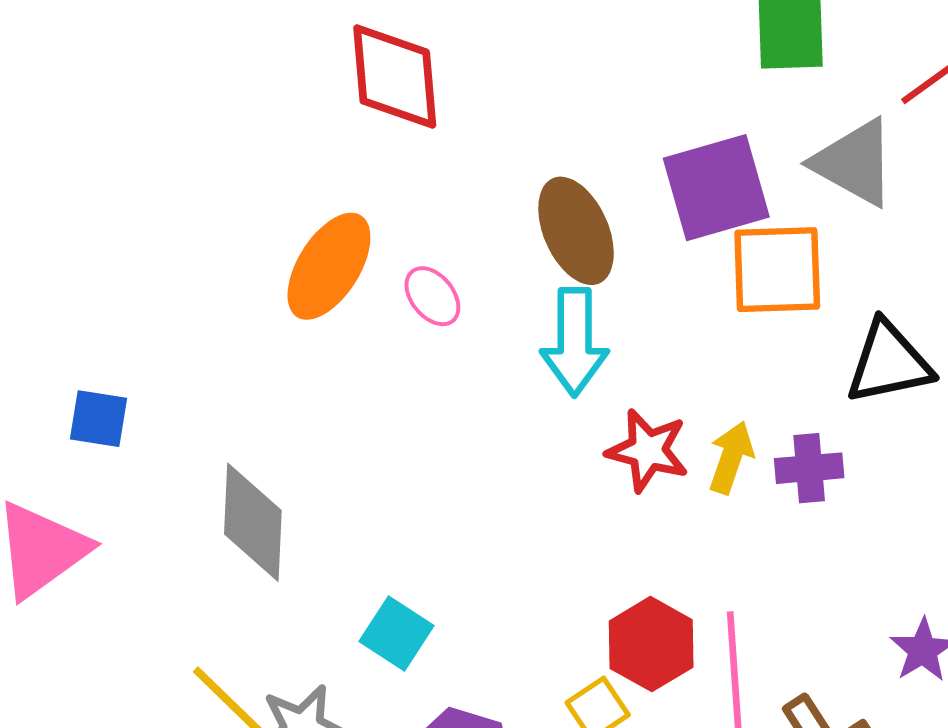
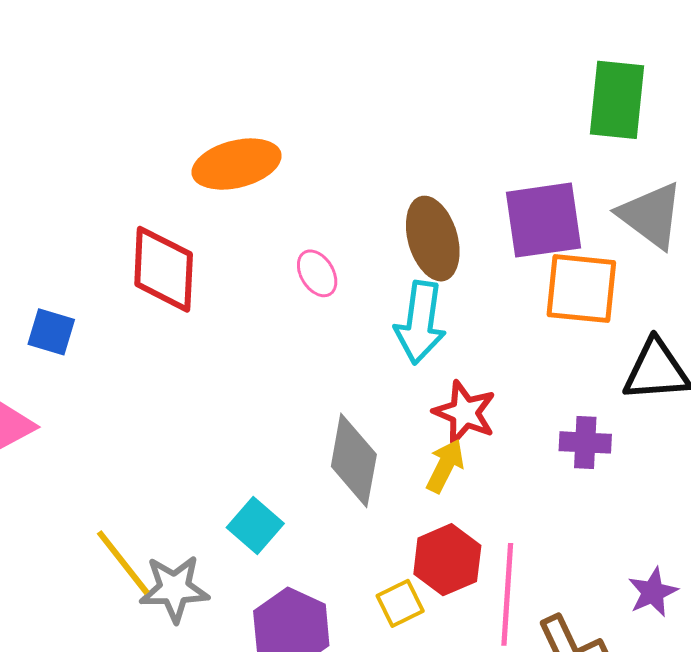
red diamond: (395, 77) -> (164, 269), moved
orange ellipse: (329, 266) -> (237, 164), moved, turned 36
yellow arrow: (731, 457) -> (445, 466), moved
gray diamond: (253, 522) -> (354, 460), moved

